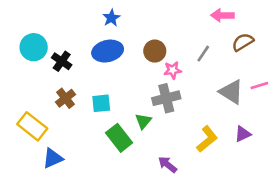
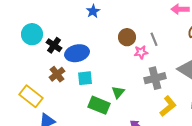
blue ellipse: (108, 51) -> (77, 53), moved
gray line: (203, 54) -> (154, 39), moved, turned -56
gray cross: (166, 98) -> (155, 78), moved
green rectangle: (119, 138) -> (99, 105), turned -30

